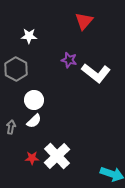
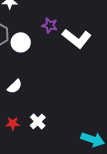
white circle: (34, 100) -> (21, 42), moved
white cross: (57, 156) -> (38, 121), size x0.6

